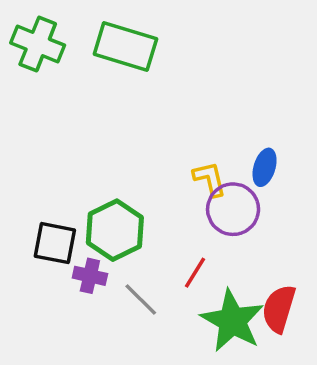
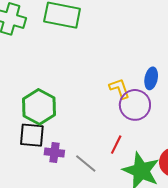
green hexagon: (115, 230) -> (39, 107), moved

